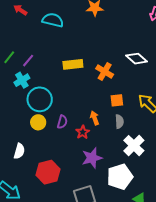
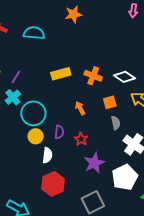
white diamond: (137, 59) -> (124, 77), moved
orange arrow: (95, 118) -> (80, 108), moved
white semicircle: (19, 151) -> (47, 155), moved

